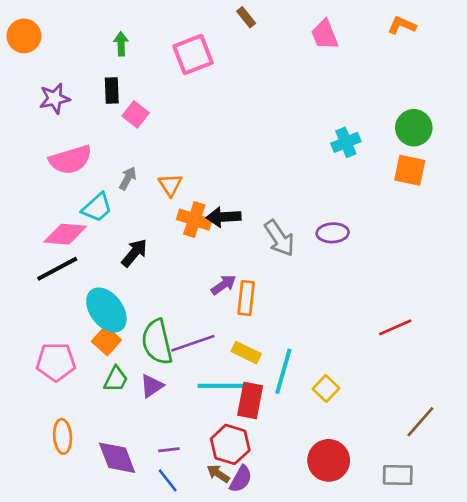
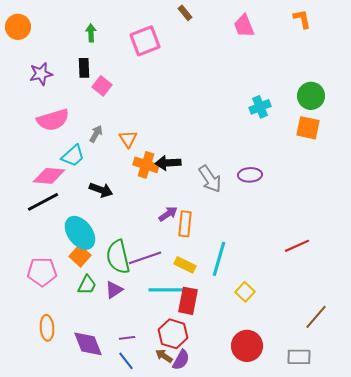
orange L-shape: (402, 25) -> (302, 19), turned 55
black arrow: (134, 253) -> (101, 190), turned 70
cyan line: (283, 371) -> (219, 259), moved

